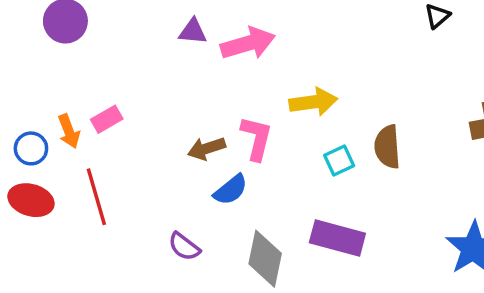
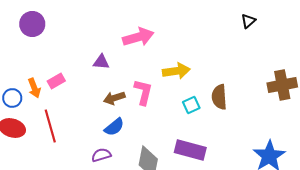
purple triangle: (193, 31) -> (101, 62), moved
blue semicircle: (231, 190) -> (114, 127), moved
purple semicircle: (184, 247) -> (101, 155), turned 126

